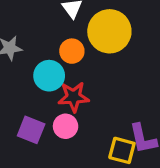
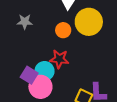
cyan circle: (49, 76) -> (45, 71), moved
pink circle: (66, 126) -> (40, 87), moved, size x1.5

